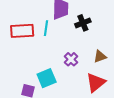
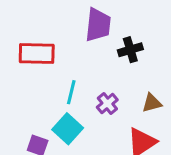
cyan line: (46, 28) -> (71, 92), moved
cyan square: (47, 78) -> (68, 129), turned -30

